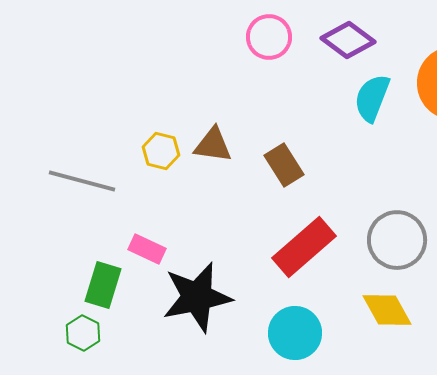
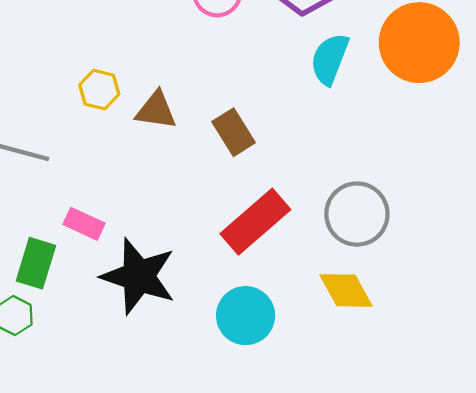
yellow hexagon: (161, 151) -> (99, 90), moved
black star: (197, 297) -> (139, 276), turned 30

